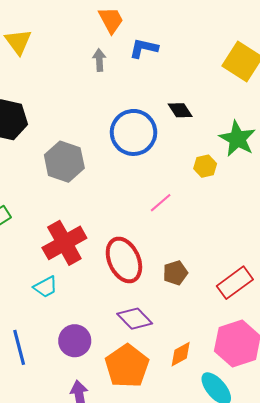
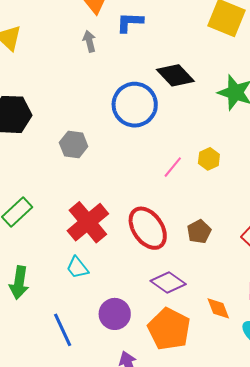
black diamond: (180, 110) -> (175, 75), size x1.5
gray hexagon: (64, 162) -> (74, 144), size x0.7
yellow hexagon: (205, 166) -> (209, 159), moved
cyan trapezoid: (45, 287) -> (77, 268), turned 90
orange diamond: (181, 354) -> (218, 308), turned -72

